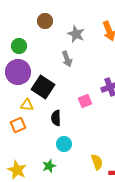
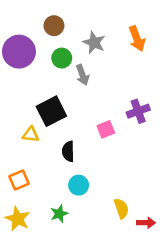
green circle: (19, 46) -> (62, 58), moved
purple circle: (18, 72) -> (19, 52), moved
black square: (43, 87) -> (51, 111), turned 30
orange square: (18, 125) -> (19, 180), moved

